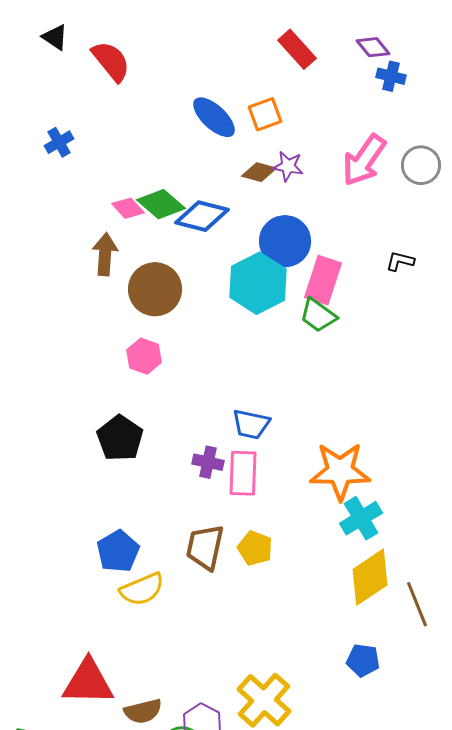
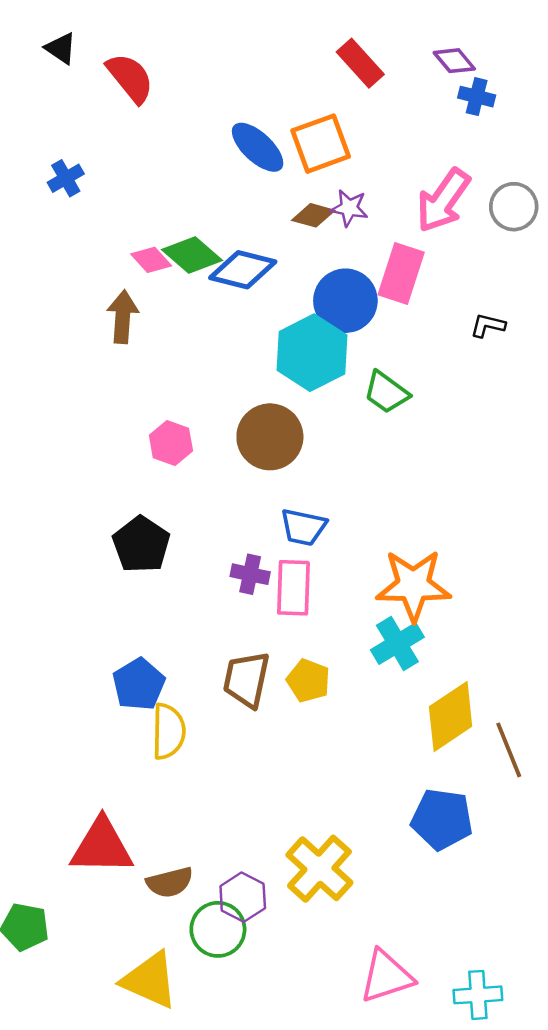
orange square: (265, 114) -> (321, 144), size x1.4
pink rectangle: (323, 280) -> (401, 273), moved
brown circle: (155, 289) -> (270, 437), moved
cyan cross: (361, 518) -> (397, 644), moved
yellow semicircle: (142, 589) -> (168, 731), turned -66
blue pentagon: (363, 660) -> (442, 819), size x1.5

